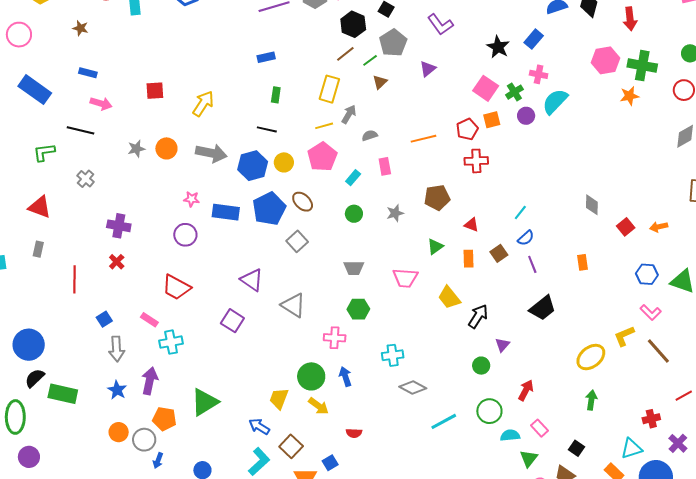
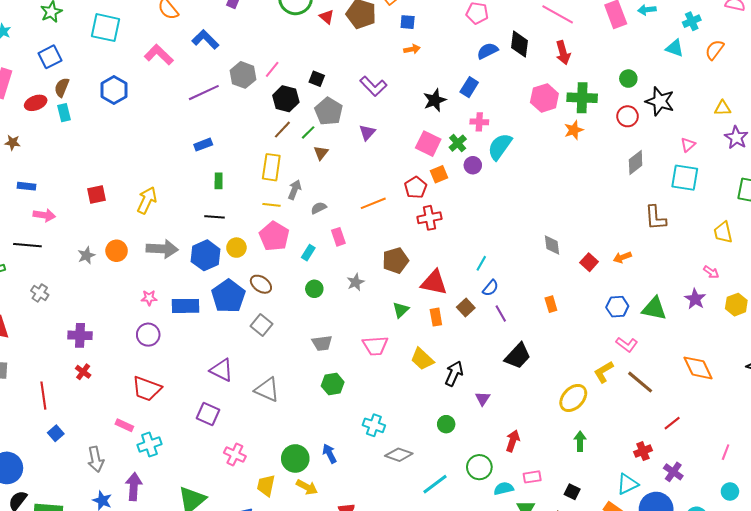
black star: (498, 47) -> (435, 100), turned 30
yellow line: (324, 126) -> (271, 205), turned 30
red triangle: (472, 225) -> (434, 283), size x1.8
blue square: (104, 319) -> (56, 433), moved
pink cross: (335, 338) -> (235, 454), moved, turned 30
cyan cross: (393, 355) -> (374, 425), turned 35
green circle: (481, 366) -> (446, 424), moved
pink rectangle: (540, 428) -> (532, 477), turned -48

